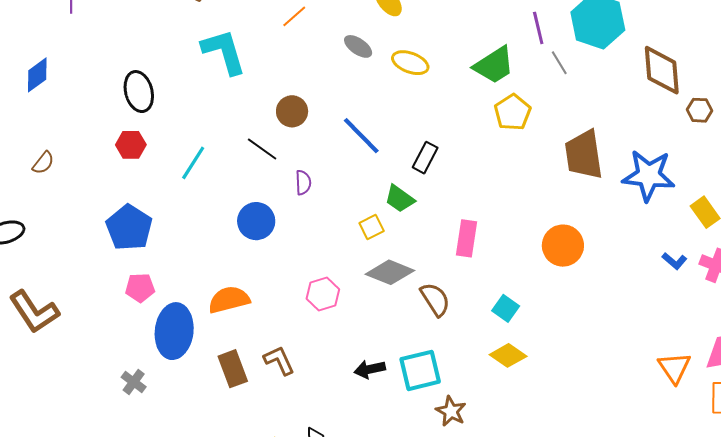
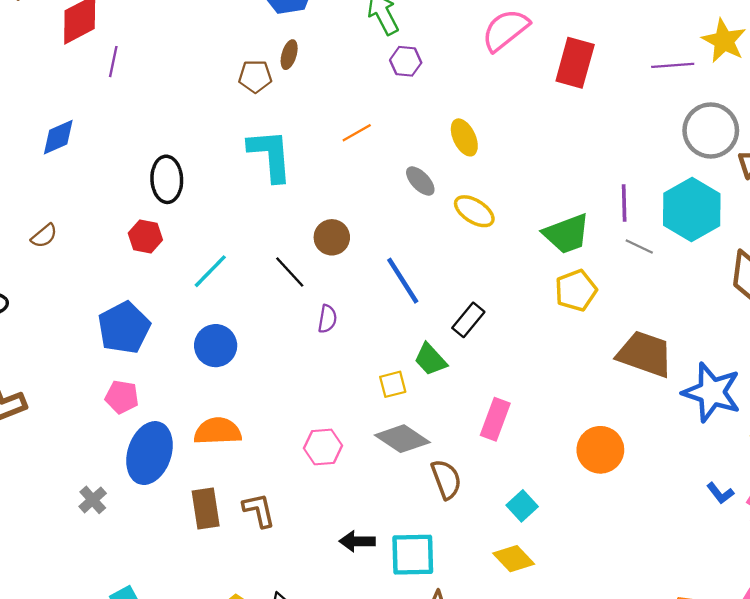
gray line: (559, 63) -> (639, 246), turned -45
brown trapezoid: (584, 155) -> (645, 354), turned 106
blue circle: (256, 221) -> (216, 346), moved

